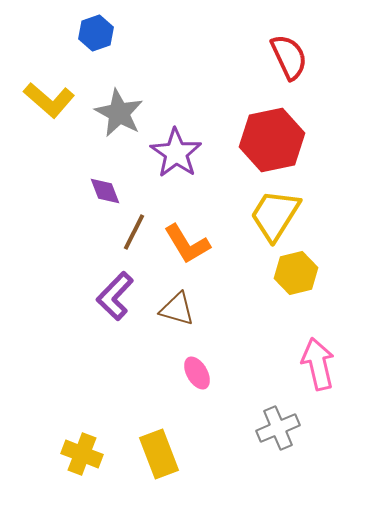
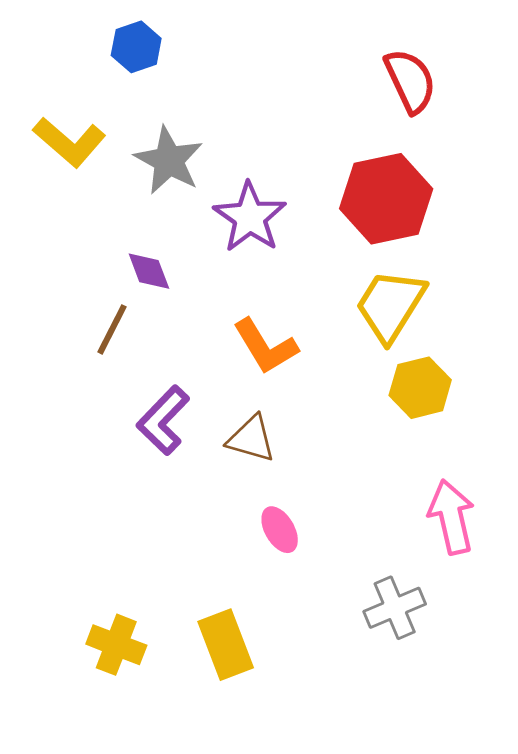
brown line: (134, 232) -> (112, 329), moved

